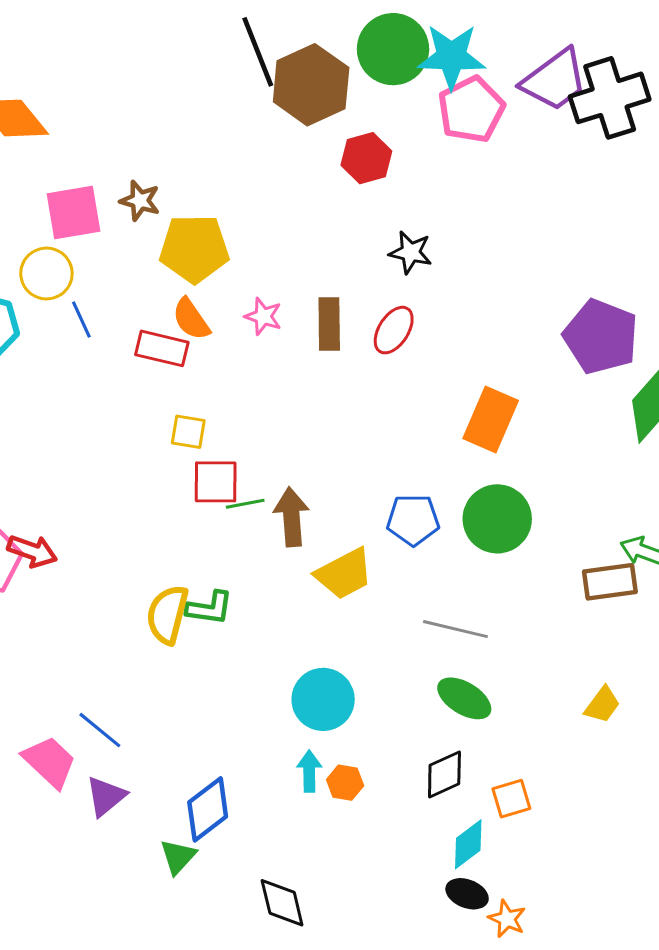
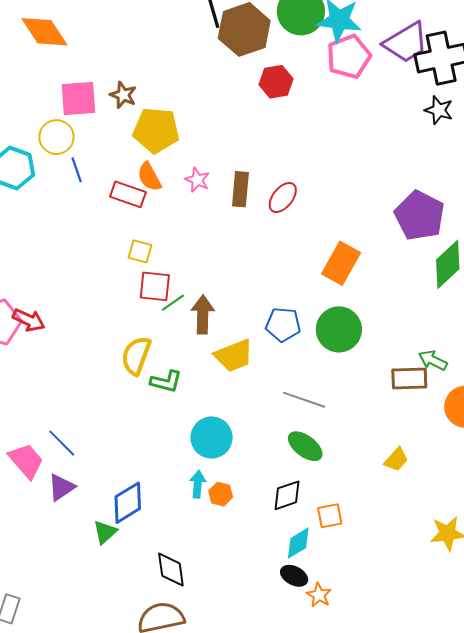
black star: (411, 252) -> (439, 110), moved
green line: (245, 504) -> (173, 303), turned -30
green L-shape: (210, 608) -> (166, 381), moved
yellow semicircle: (167, 615) -> (136, 356), moved

